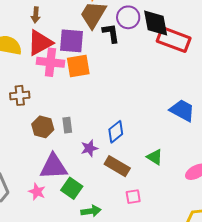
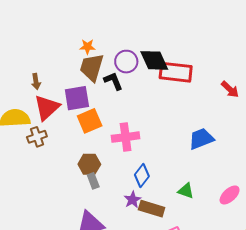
pink cross: (50, 62) -> (126, 137), moved
brown cross: (20, 95) -> (37, 137), moved
blue trapezoid: (182, 110) -> (201, 139), turned -36
brown hexagon: (43, 127) -> (89, 164), moved
purple star: (89, 148) -> (132, 200), moved

